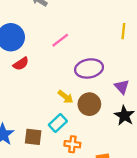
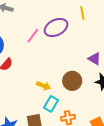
purple ellipse: (89, 68) -> (56, 28), moved
yellow arrow: (66, 97) -> (44, 86), moved

